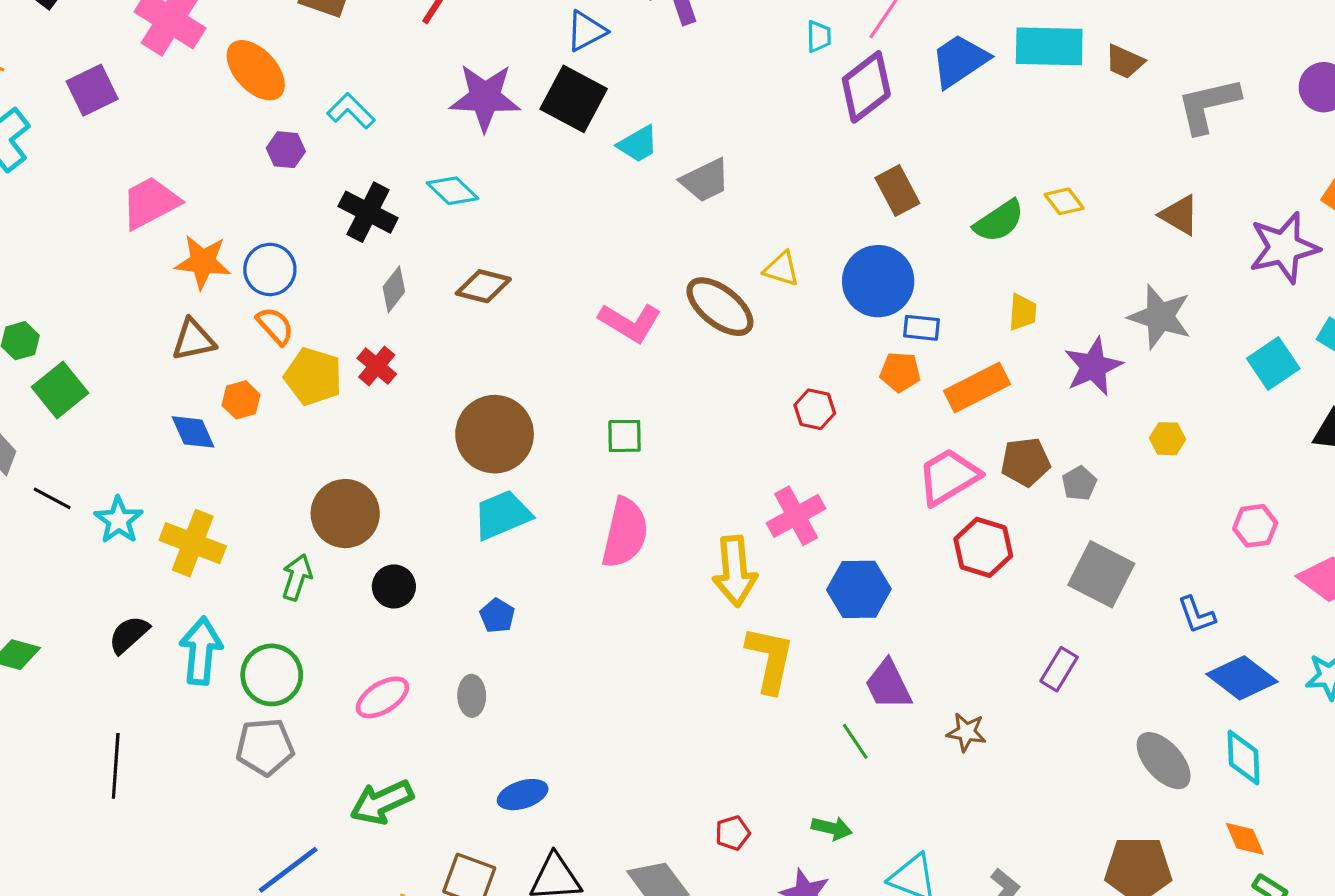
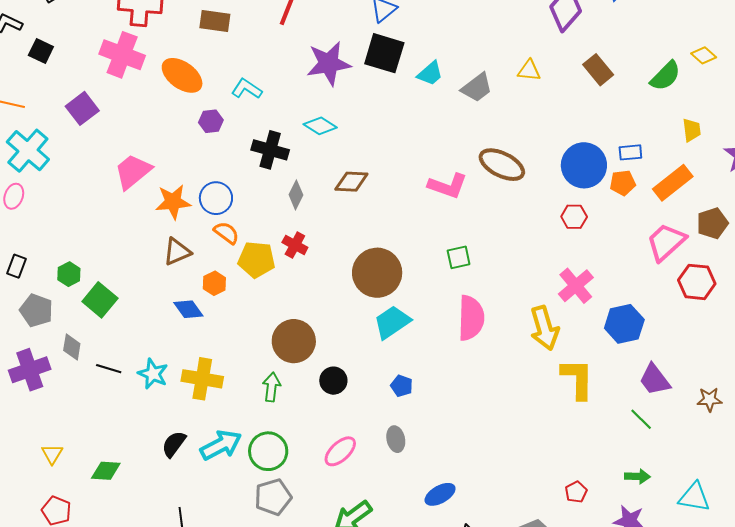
yellow triangle: (782, 269) -> (529, 70), moved
blue circle: (878, 281) -> (584, 165), moved
cyan arrow: (201, 651) -> (221, 445), turned 69

